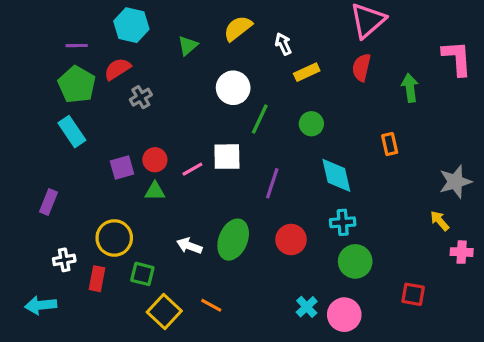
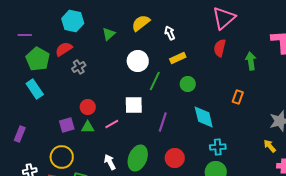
purple line: (77, 46) -> (25, 35), moved
yellow rectangle: (307, 72) -> (178, 58), moved
orange rectangle: (390, 144) -> (238, 97), turned 32
purple square: (122, 168) -> (67, 125), moved
pink line: (192, 169) -> (112, 124), moved
cyan cross: (343, 222) -> (218, 147), moved
white arrow: (189, 246) -> (110, 162), turned 42

